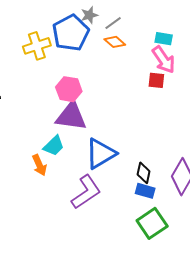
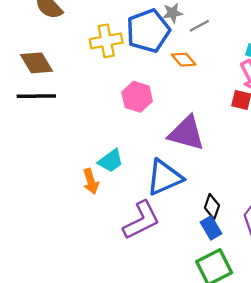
orange diamond: (115, 42) -> (184, 60), moved
purple triangle: (71, 116) -> (187, 133), moved
blue rectangle: (145, 191) -> (211, 228), turned 36

